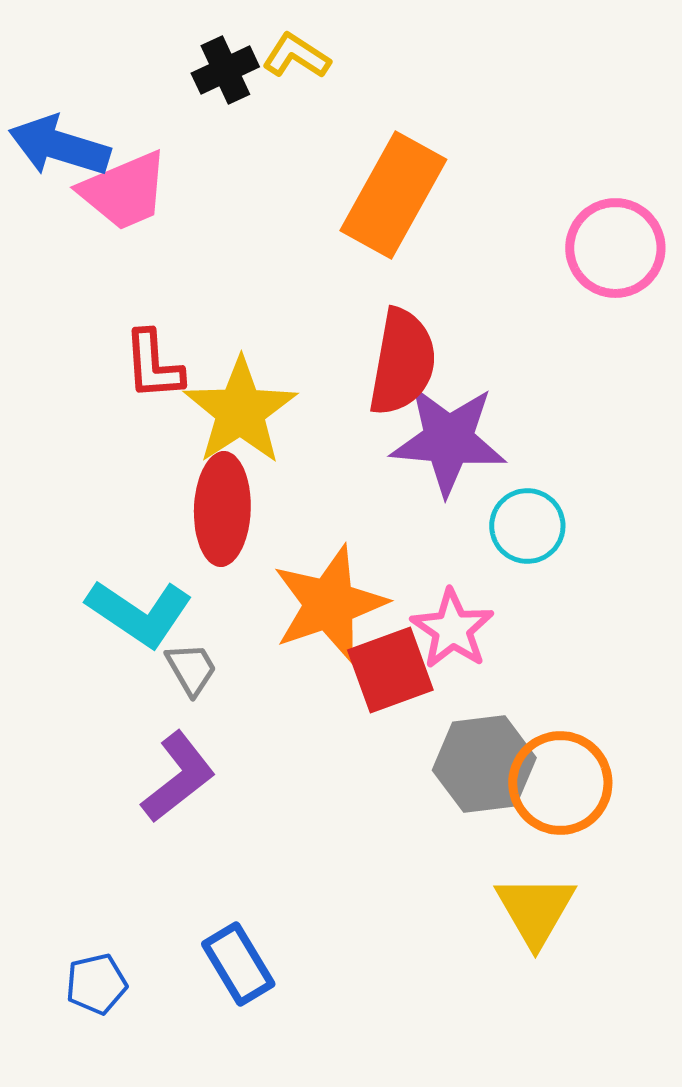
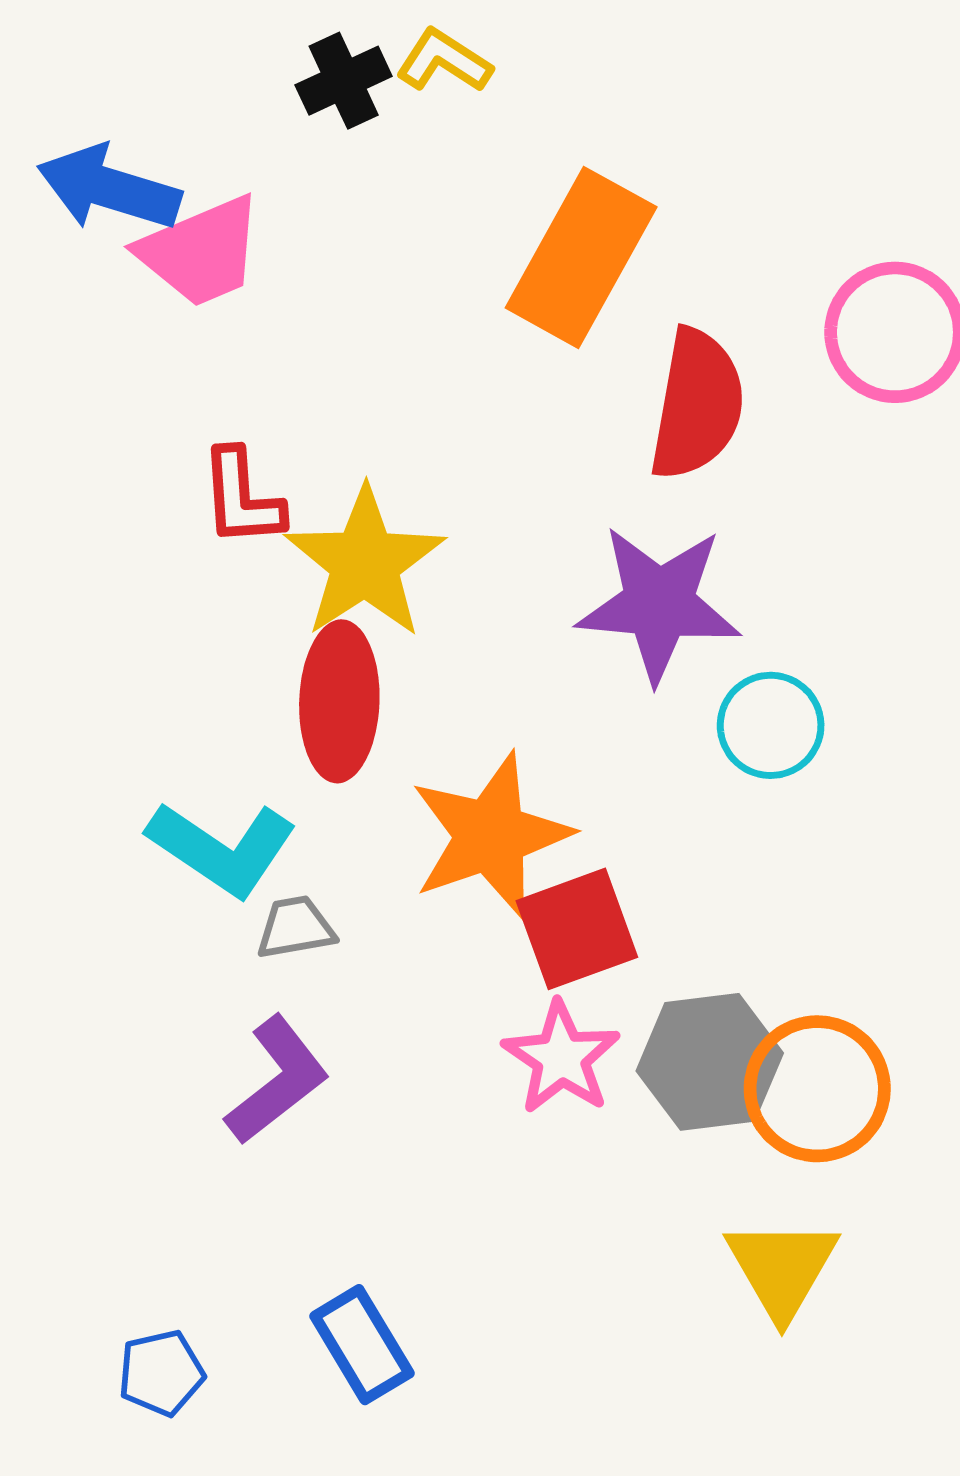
red semicircle: (402, 362) -> (697, 404), moved
pink star: (452, 629) -> (561, 1058), moved
gray trapezoid: (191, 669) -> (296, 928), turned -70

